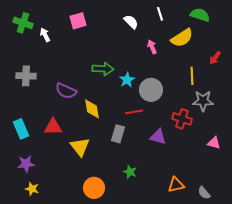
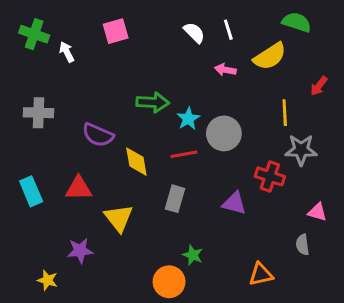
white line: (160, 14) -> (228, 30), moved
pink arrow: (152, 47) -> (225, 70), turned -56
red line: (134, 112) -> (184, 154), moved
purple star: (26, 164) -> (80, 251), moved
orange circle: (94, 188) -> (169, 282), moved
gray semicircle: (204, 193) -> (303, 245), moved, turned 32

